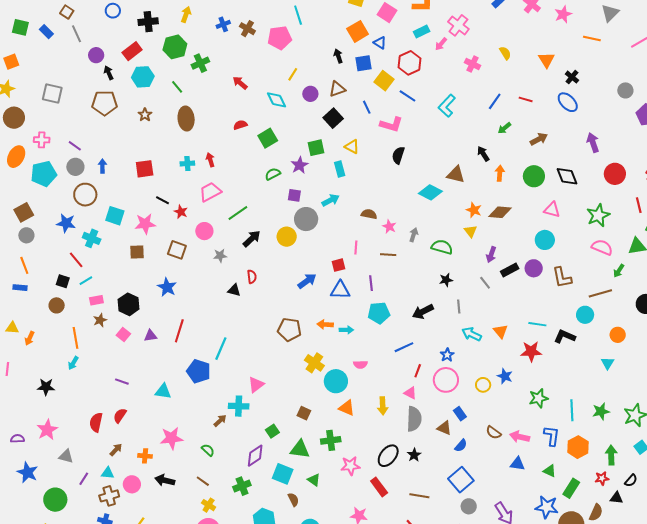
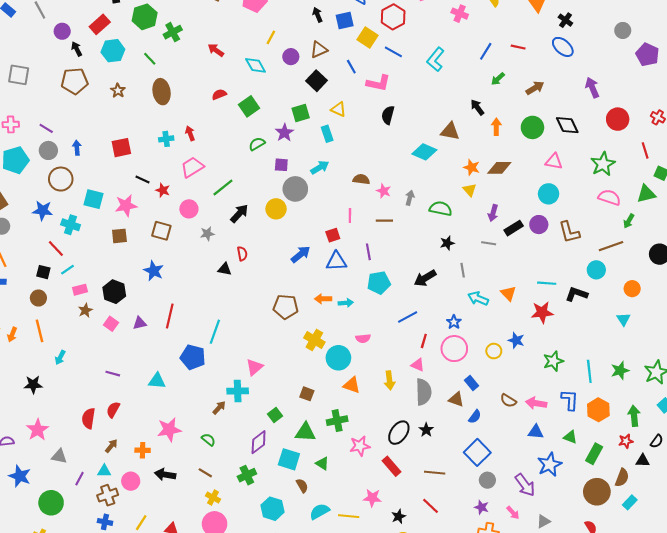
gray line: (485, 283) -> (489, 243), turned -40
orange line: (76, 338) -> (40, 331), moved
blue star: (547, 507) -> (550, 465), moved, turned -30

